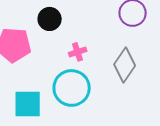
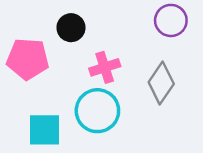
pink cross: (78, 52) -> (105, 67), size x1.4

